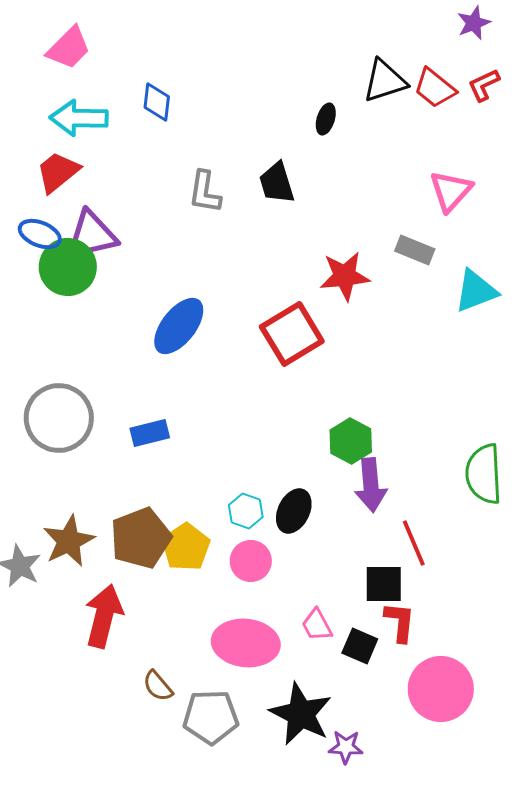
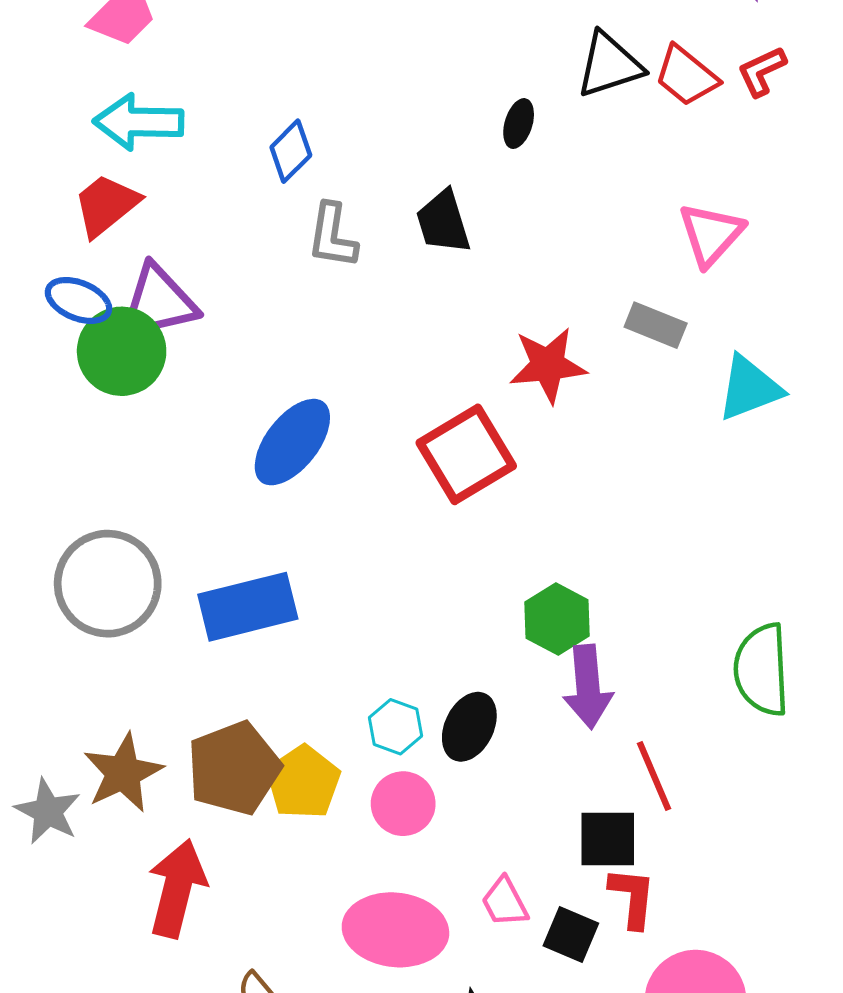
blue diamond: (157, 102) -> (291, 151), moved, turned 39
blue rectangle: (150, 433) -> (248, 607), size x1.6

